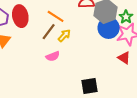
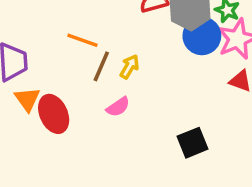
red ellipse: (20, 16) -> (54, 114), moved
orange line: (56, 16) -> (82, 40), moved

